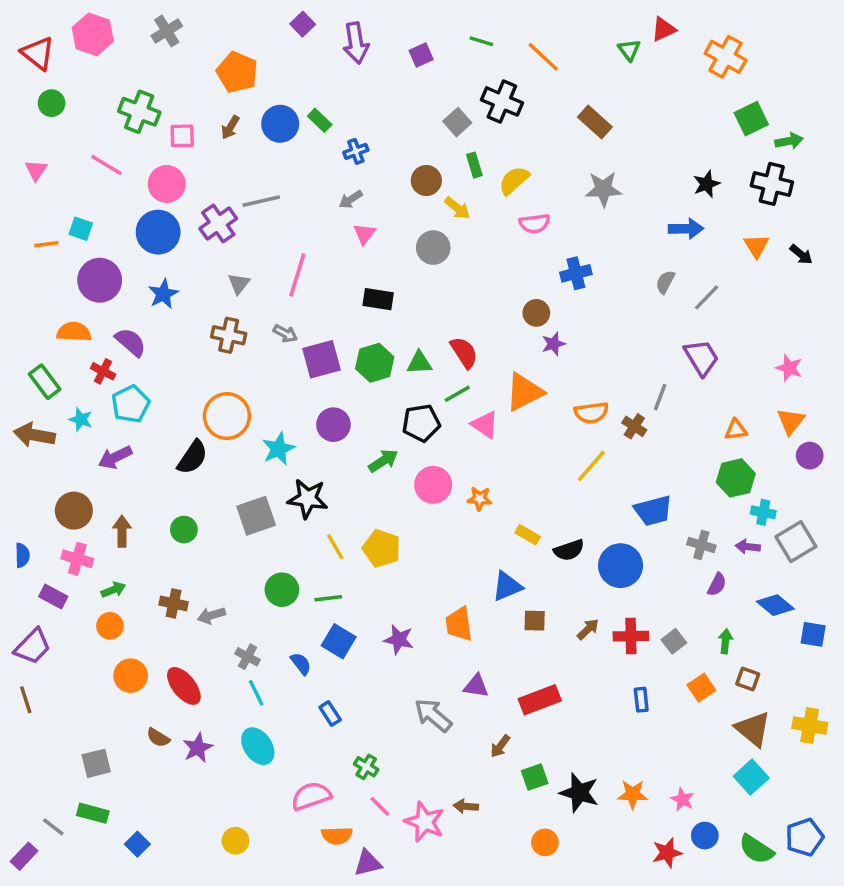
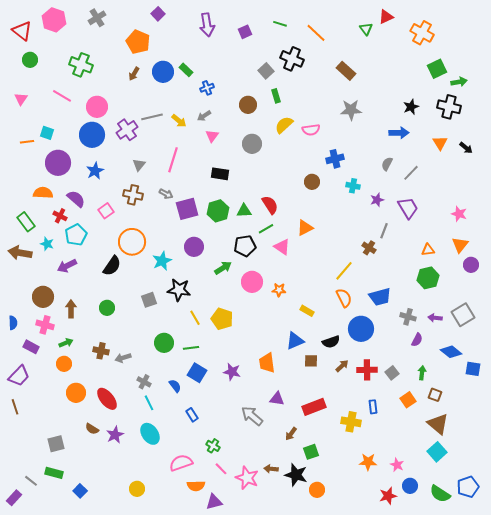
purple square: (303, 24) -> (158, 14), moved
pink square: (182, 136) -> (106, 211), moved, turned -35
yellow semicircle: (514, 181) -> (284, 125), moved
yellow arrow: (457, 208) -> (179, 121), moved
purple star: (554, 344) -> (377, 200), moved
orange triangle: (524, 392) -> (305, 228), size x0.7
orange semicircle: (591, 413) -> (344, 298), moved, turned -108
cyan cross: (763, 512) -> (353, 186), moved
gray square: (256, 516) -> (149, 300), size x0.7
black semicircle: (569, 550) -> (331, 342), moved
yellow cross: (810, 725) -> (351, 422), moved
black star: (579, 793) -> (296, 475), moved

